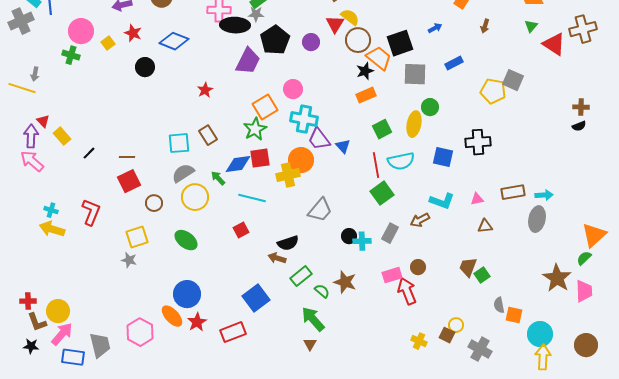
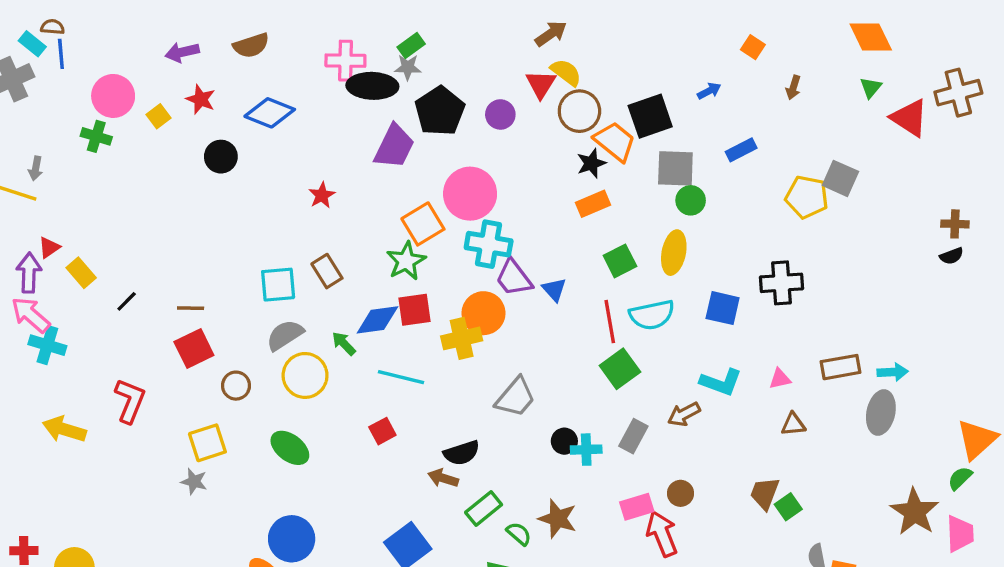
pink circle: (293, 89) -> (470, 194), size x1.6
green circle: (430, 107) -> (691, 200), moved
red triangle: (43, 121) -> (49, 248), turned 40
cyan cross: (51, 210) -> (47, 345), moved, size x1.5

